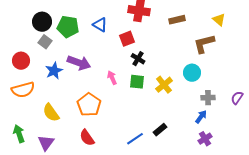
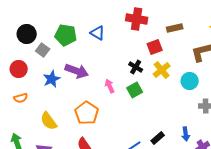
black circle: (42, 22) -> (27, 34), moved
red square: (127, 39) -> (155, 47), moved
green square: (137, 82) -> (135, 90), turned -35
yellow cross: (164, 85) -> (162, 70), moved
orange semicircle: (23, 90) -> (21, 98), size x0.6
blue arrow: (201, 117) -> (186, 134), moved, turned 136

